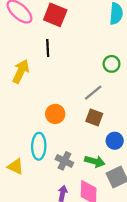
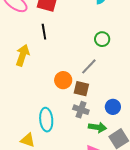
orange circle: (55, 114) -> (63, 80), moved
brown square: (94, 117) -> (81, 89), moved
gray cross: (64, 161) -> (81, 110), moved

